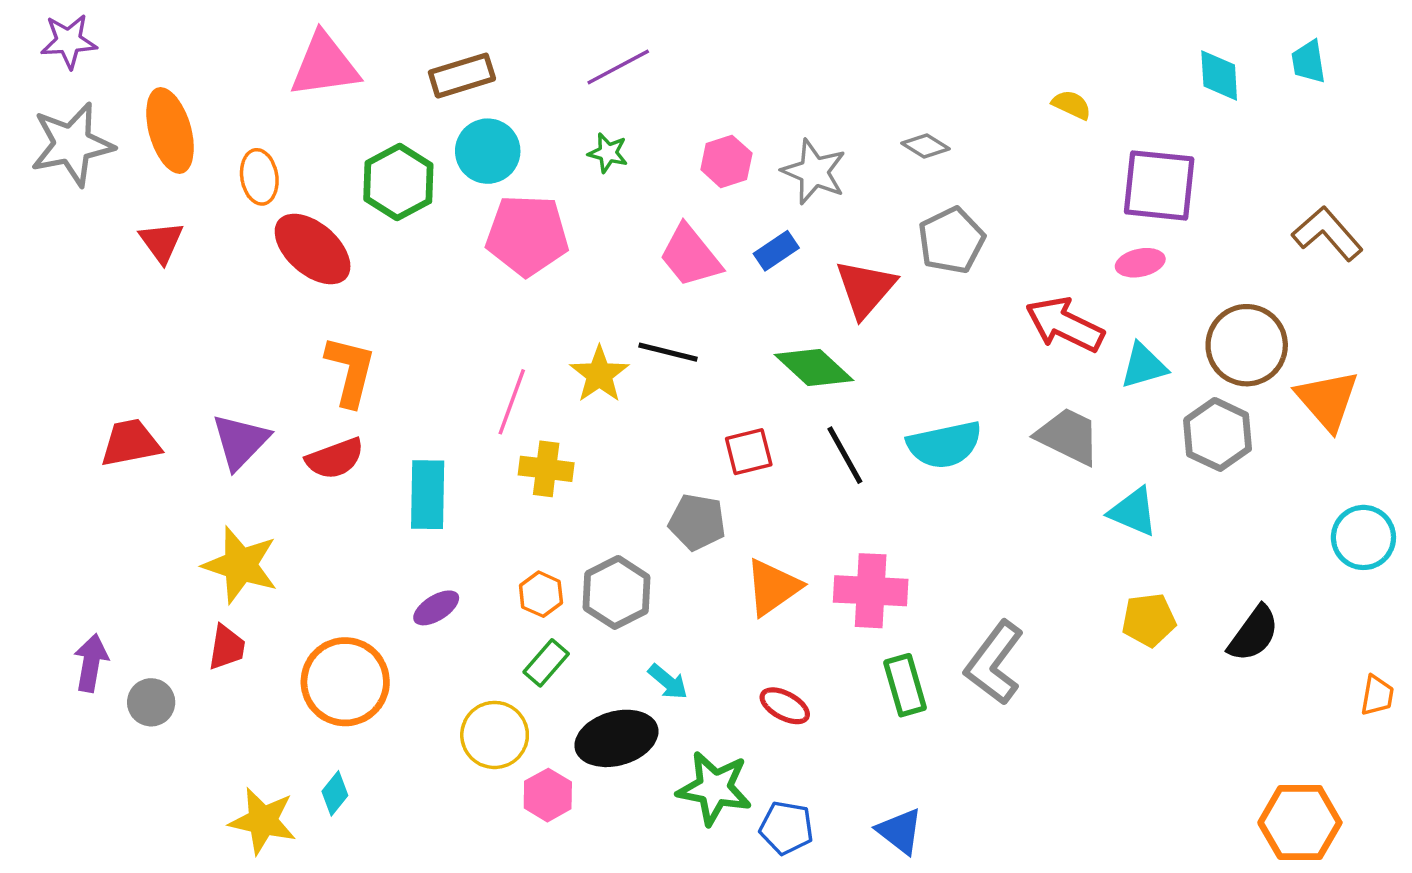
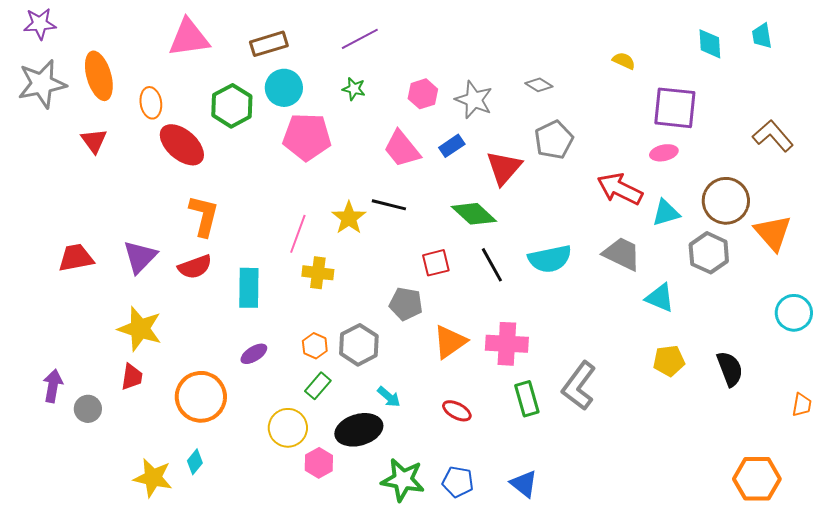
black semicircle: (1254, 634) -> (730, 369), turned -57
green star: (714, 788) -> (403, 480), moved

